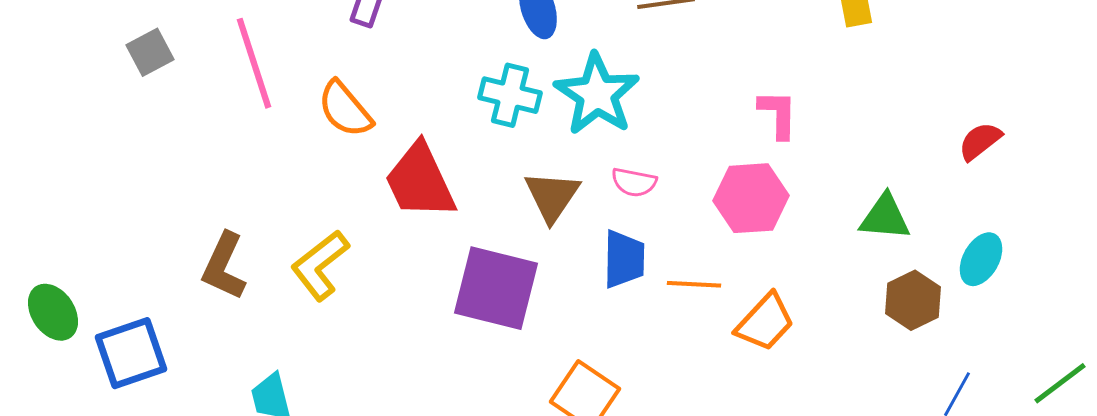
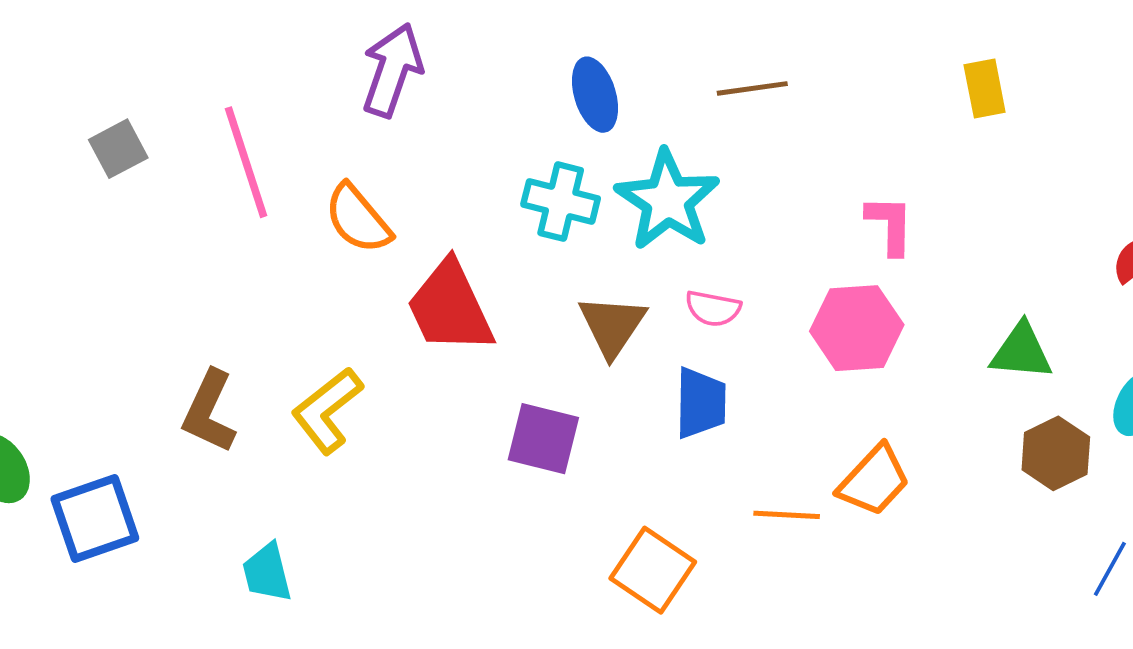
orange line: (694, 284) -> (787, 515), moved
purple square: (496, 288) -> (543, 439), size x0.7

